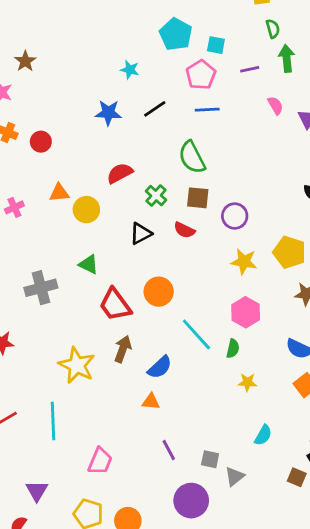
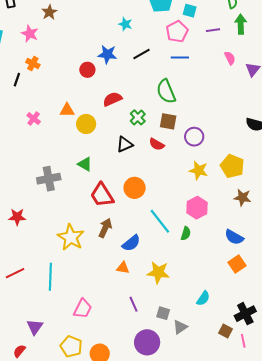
red circle: (41, 142) -> (87, 70), moved
pink cross: (14, 207) -> (34, 119), turned -32
yellow star: (247, 382) -> (158, 272), moved, size x1.6

